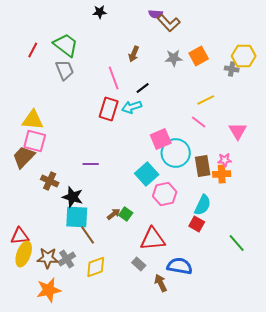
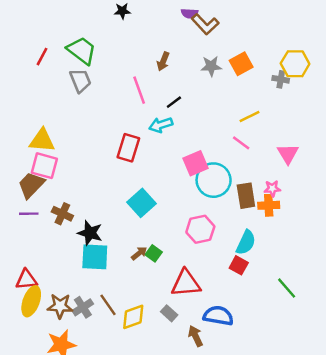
red rectangle: (109, 109) -> (128, 148), moved
purple line: (91, 164) -> (29, 214), moved
cyan square: (147, 174) -> (142, 203), moved
brown line: (88, 235) -> (108, 305), moved
yellow diamond: (96, 267) -> (133, 317), moved

